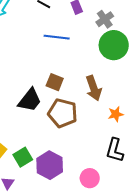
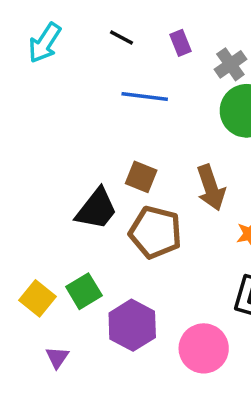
green square: (23, 157) -> (84, 291), moved
pink circle: (90, 178) -> (204, 348), size x1.4

